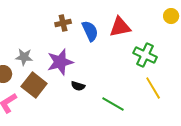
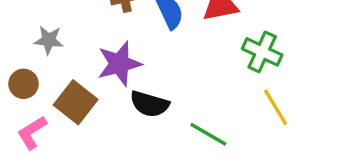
gray star: (24, 57) -> (49, 40), moved
black semicircle: (78, 86) -> (150, 104), size x1.6

